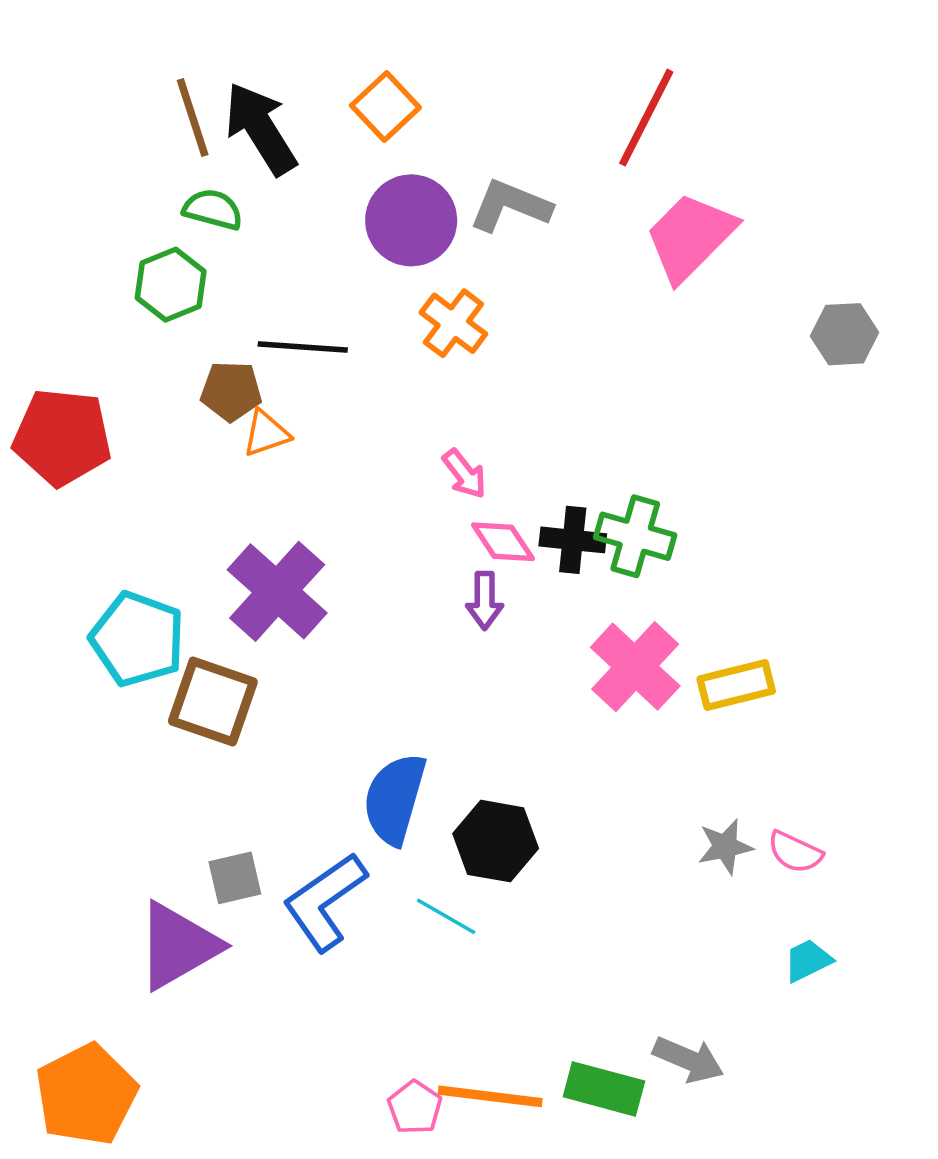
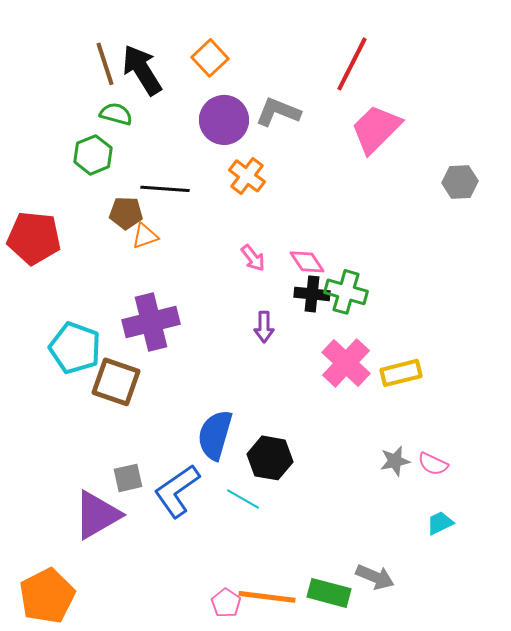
pink diamond: (503, 542) -> (307, 262), moved
purple cross: (277, 591) -> (151, 322), turned 34

